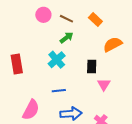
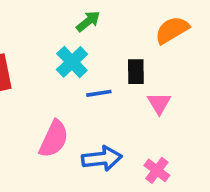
blue line: (59, 91) -> (99, 93), moved
pink semicircle: (31, 110) -> (54, 139), moved

